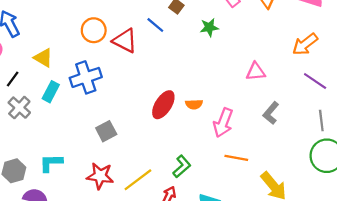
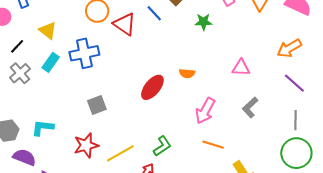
orange semicircle: (194, 104) -> (187, 73), moved
red star: (100, 176) -> (86, 145), turned -30

